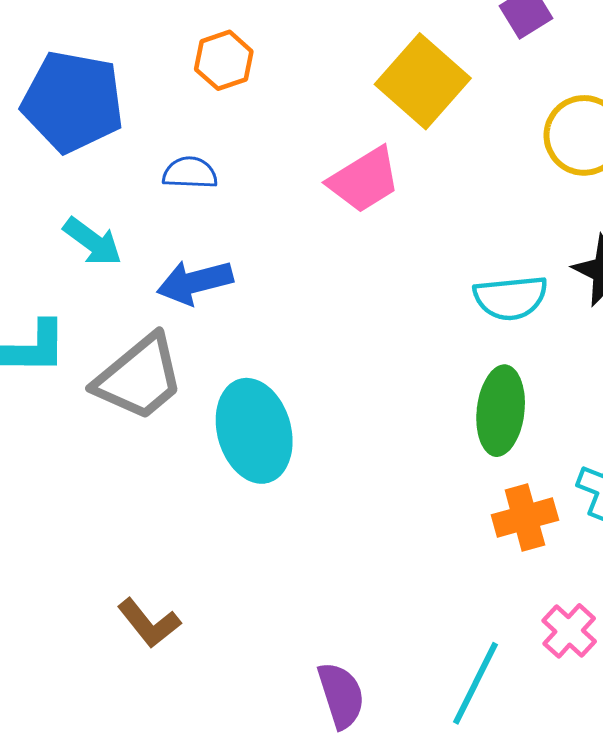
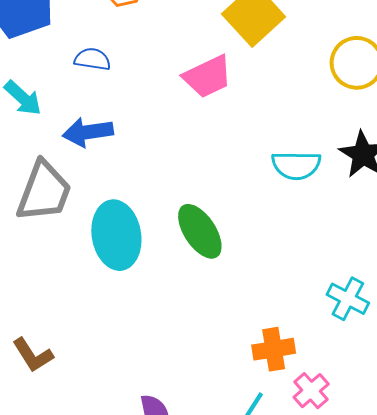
gray trapezoid: (139, 378) -> (44, 191), turned -36
green ellipse: (501, 411) -> (200, 231), moved, turned -46
orange cross: (525, 518) -> (274, 349), moved

